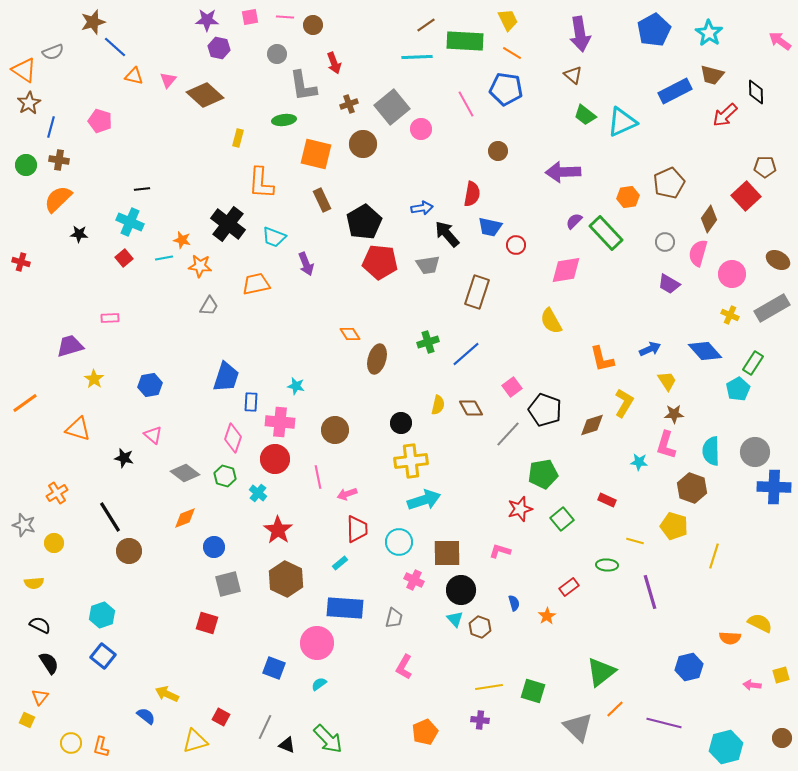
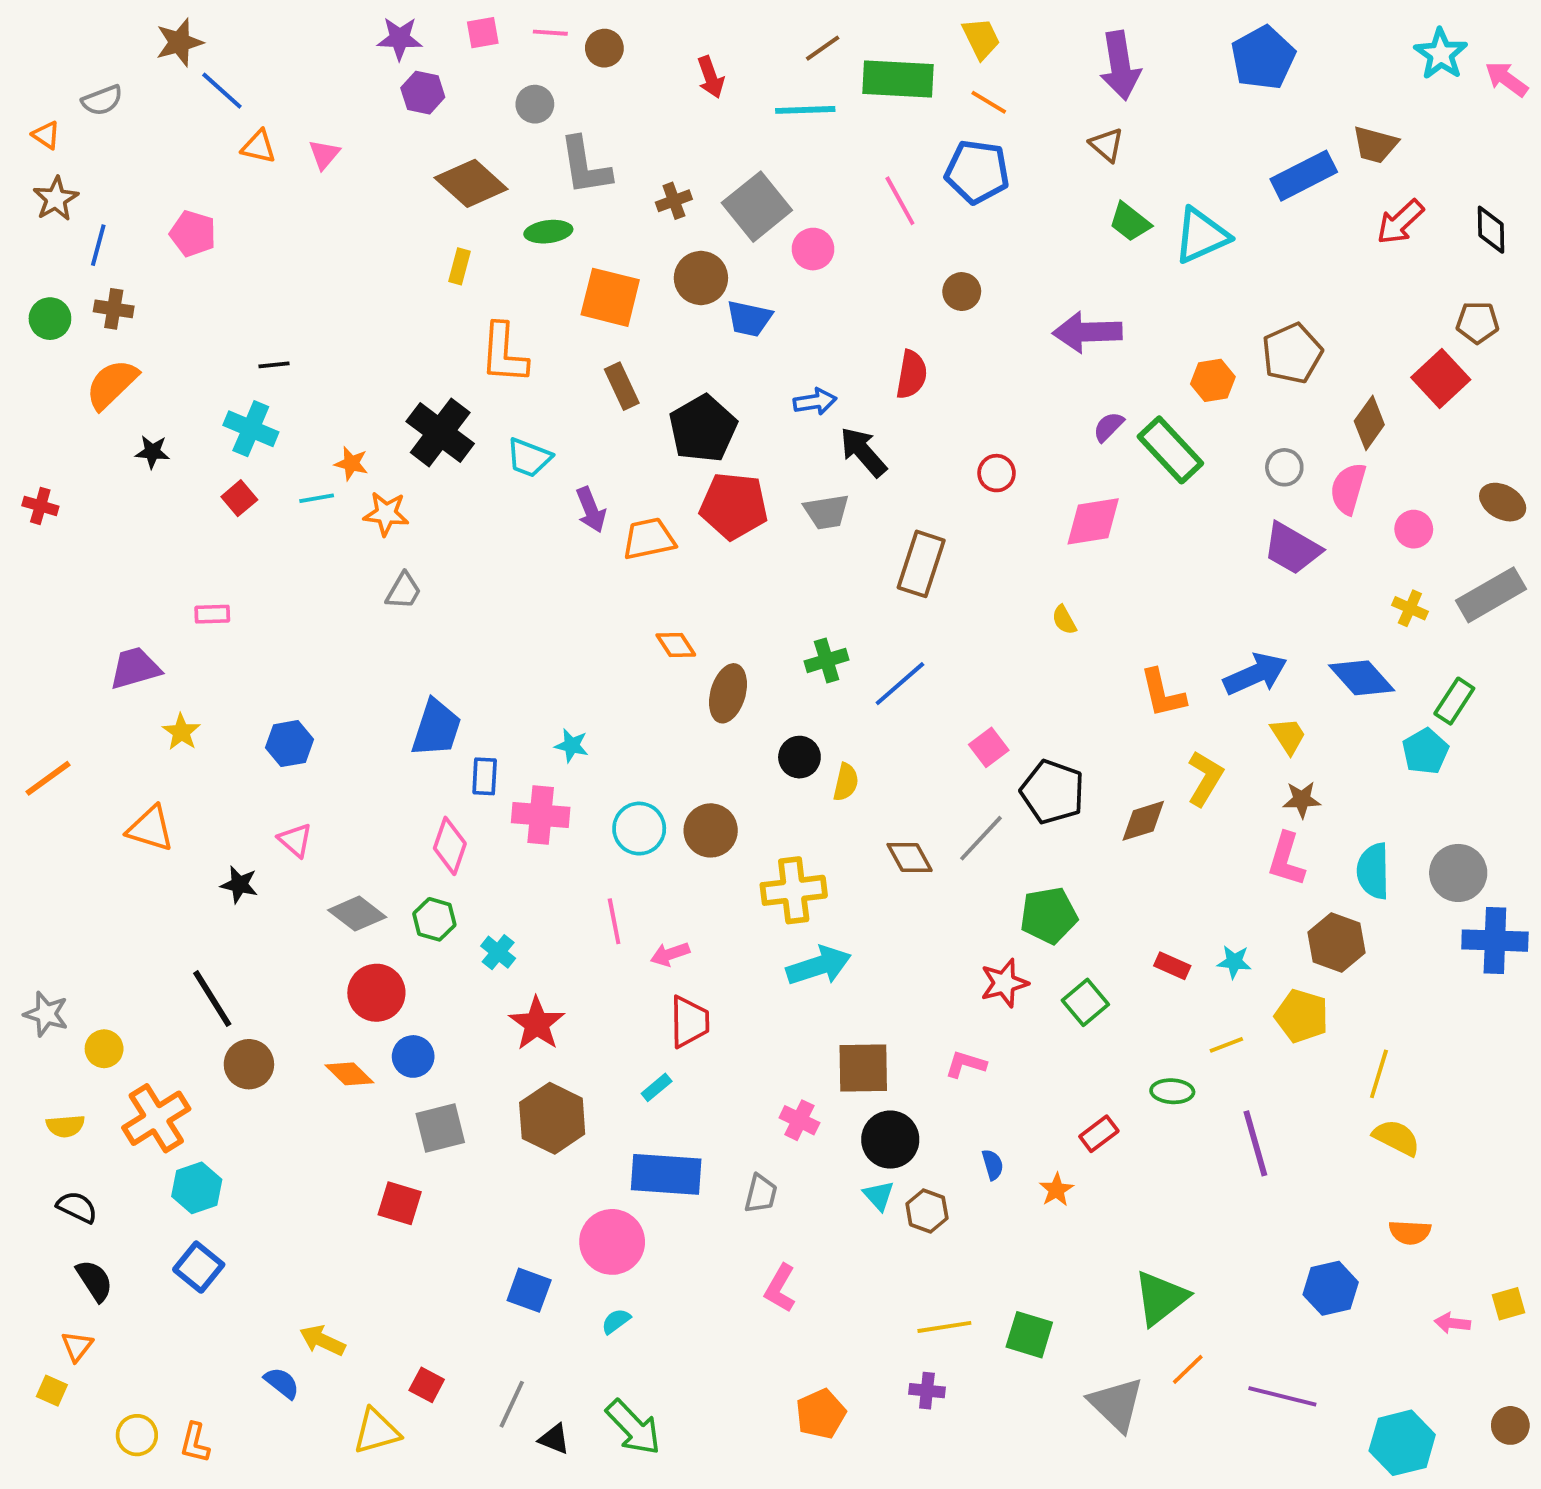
cyan star: (709, 33) -> (1441, 54), moved
red arrow: (334, 63) -> (711, 77), moved
orange triangle: (24, 70) -> (46, 135), size x0.6
black diamond: (756, 92) -> (1491, 230), moved
brown diamond: (205, 95) -> (471, 183), moved
blue trapezoid: (490, 227) -> (749, 319), moved
pink circle: (732, 274) -> (1414, 529), size x0.7
orange trapezoid: (256, 284) -> (649, 539), moved
purple trapezoid: (669, 284) -> (1292, 548), size x1.4
yellow semicircle: (551, 321) -> (1064, 620), size x0.6
blue arrow: (650, 349) -> (1255, 674), size x1.5
brown diamond: (471, 408) -> (910, 858), moved
black circle: (401, 423) -> (799, 757), moved
brown circle: (335, 430) -> (711, 830), moved
red circle: (275, 459) -> (376, 993), moved
cyan star: (639, 462) -> (1234, 962), moved
orange cross: (57, 493) -> (156, 1118), moved, size x1.6
orange diamond: (185, 518) -> (349, 1074), moved, turned 65
yellow line: (635, 541) -> (1226, 1045), turned -36
cyan circle: (399, 542) -> (639, 829), moved
yellow semicircle: (760, 623) -> (1396, 1138), moved

